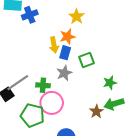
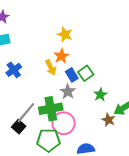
blue cross: (30, 15) -> (14, 70), moved
blue rectangle: (65, 53) -> (72, 75), moved, turned -32
green star: (110, 83) -> (100, 95), moved
green cross: (43, 85) -> (51, 109), size x1.6

